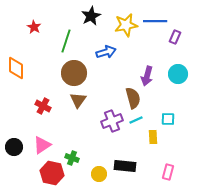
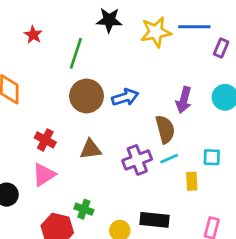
black star: (91, 16) -> (109, 20), turned 30
blue arrow: (106, 52) -> (125, 97), moved
brown triangle: (78, 100) -> (91, 149), moved, turned 48
pink triangle: (42, 145) -> (44, 175), moved

